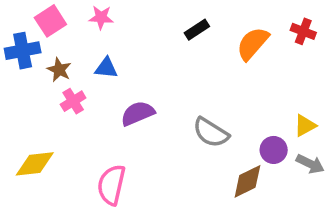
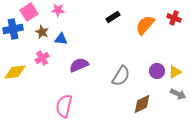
brown star: (59, 70) -> (42, 32), moved
gray semicircle: (211, 133) -> (121, 76), turned -90
purple circle: (274, 150) -> (157, 71), moved
yellow diamond: (35, 164) -> (15, 72), moved

